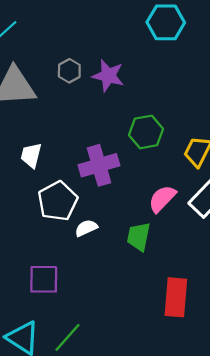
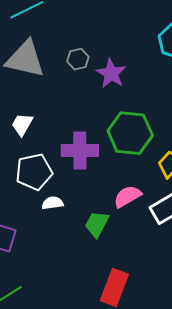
green hexagon: (146, 132) -> (130, 133), size x1.4

